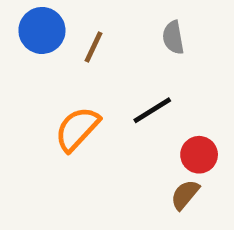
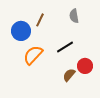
blue circle: (42, 30) -> (21, 31), moved
brown semicircle: (185, 195) -> (69, 75), moved

